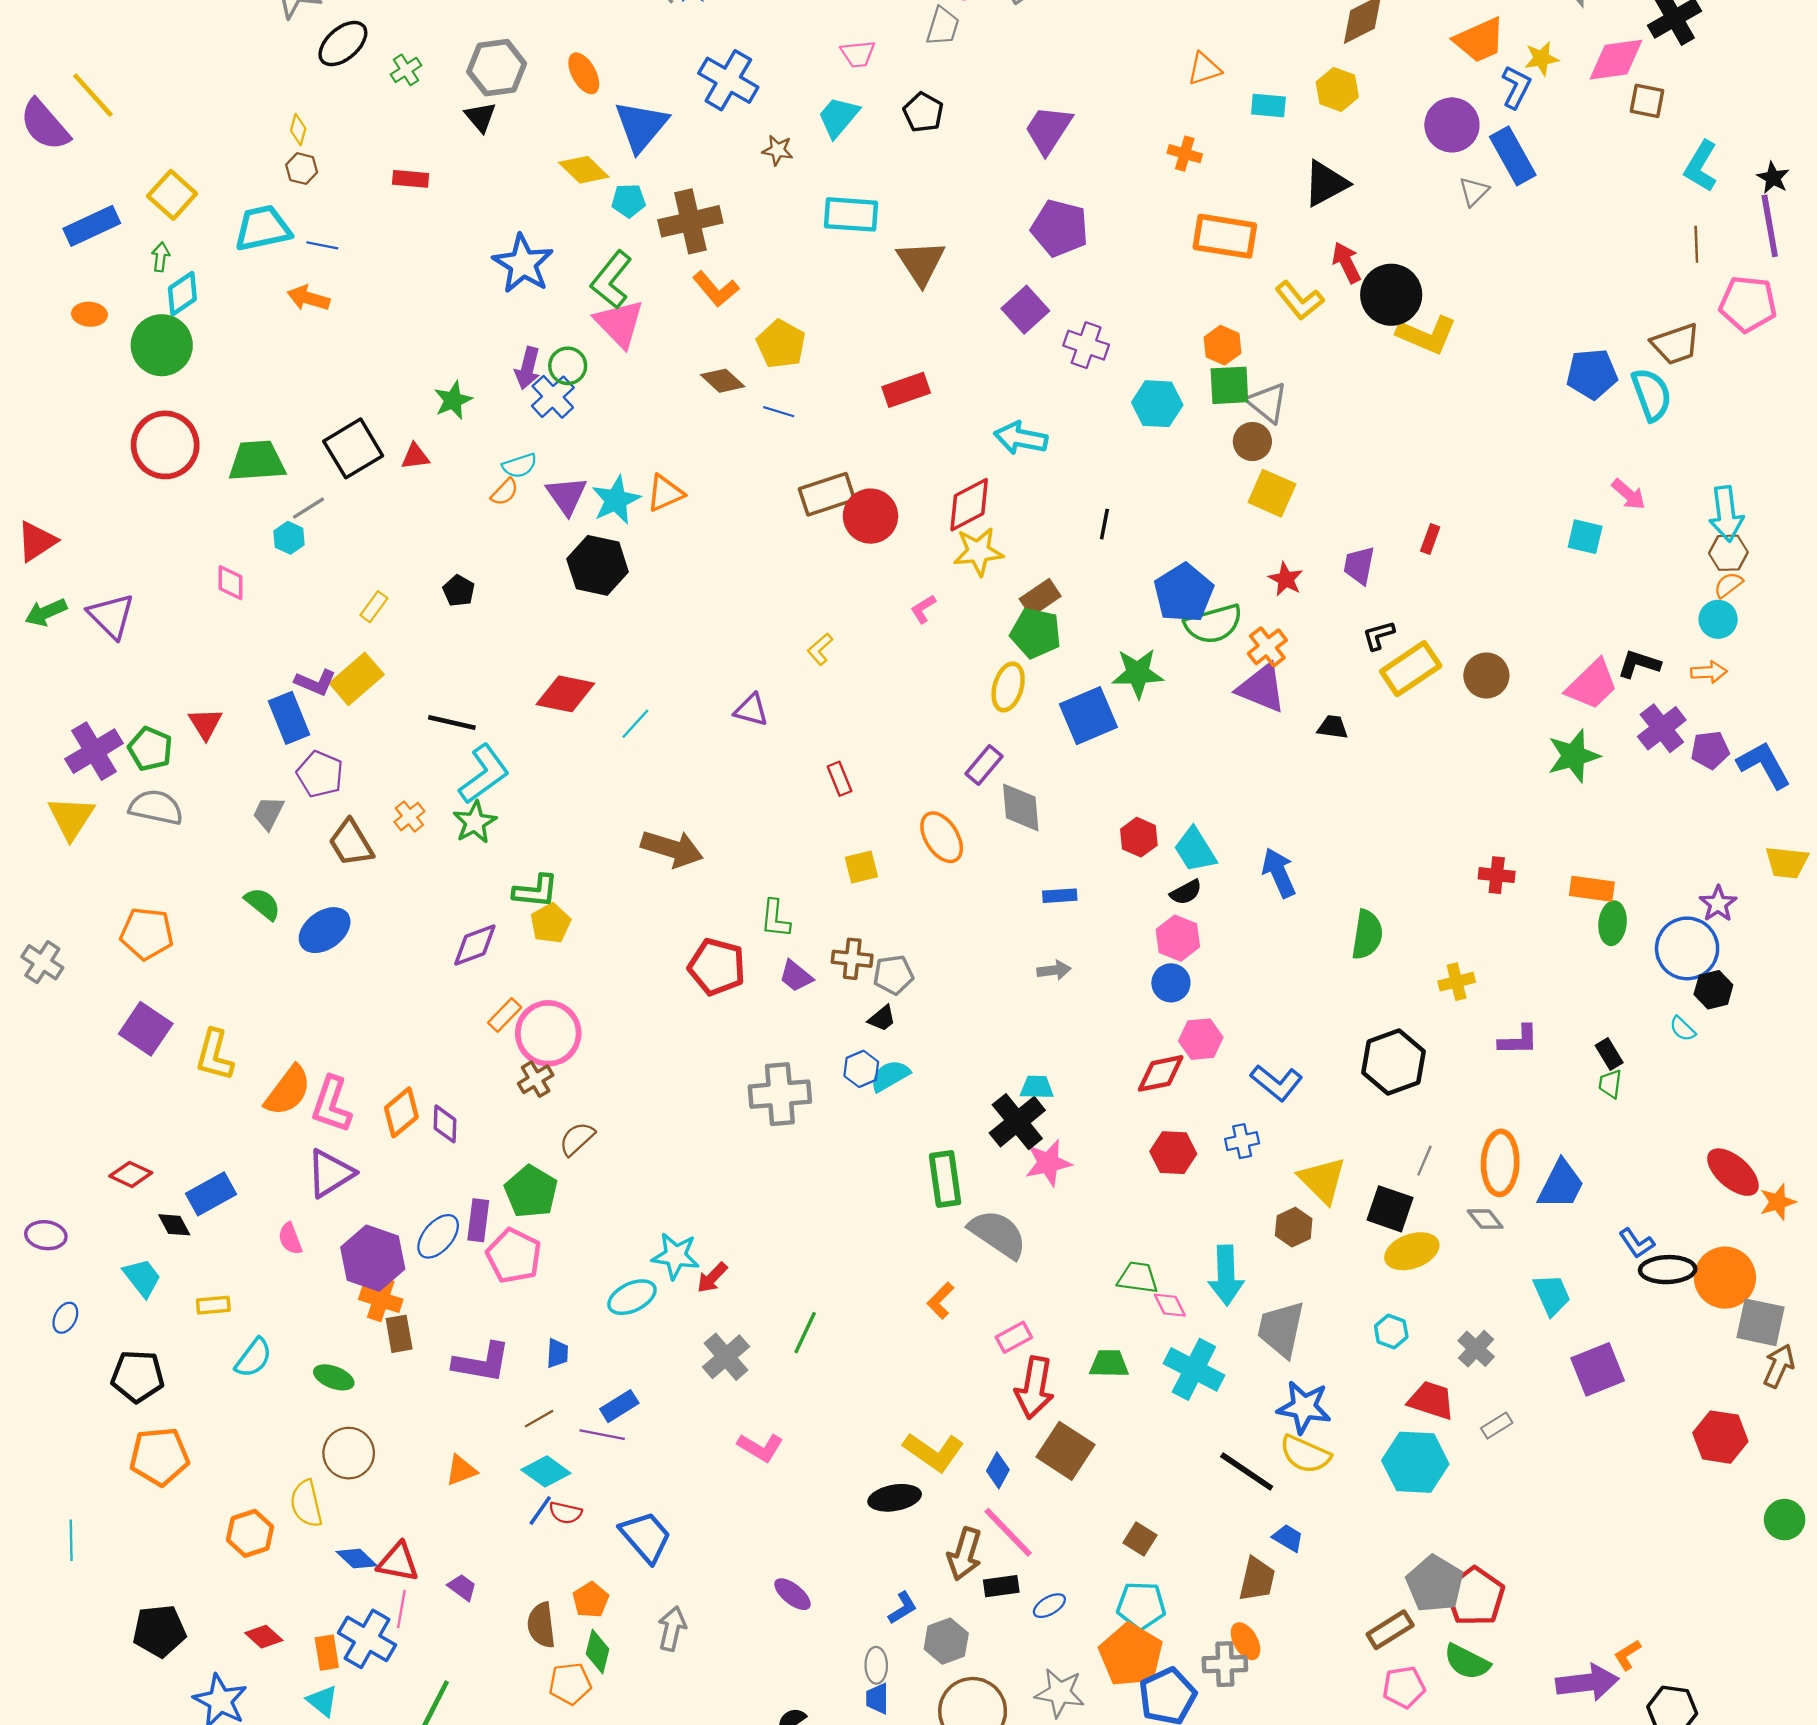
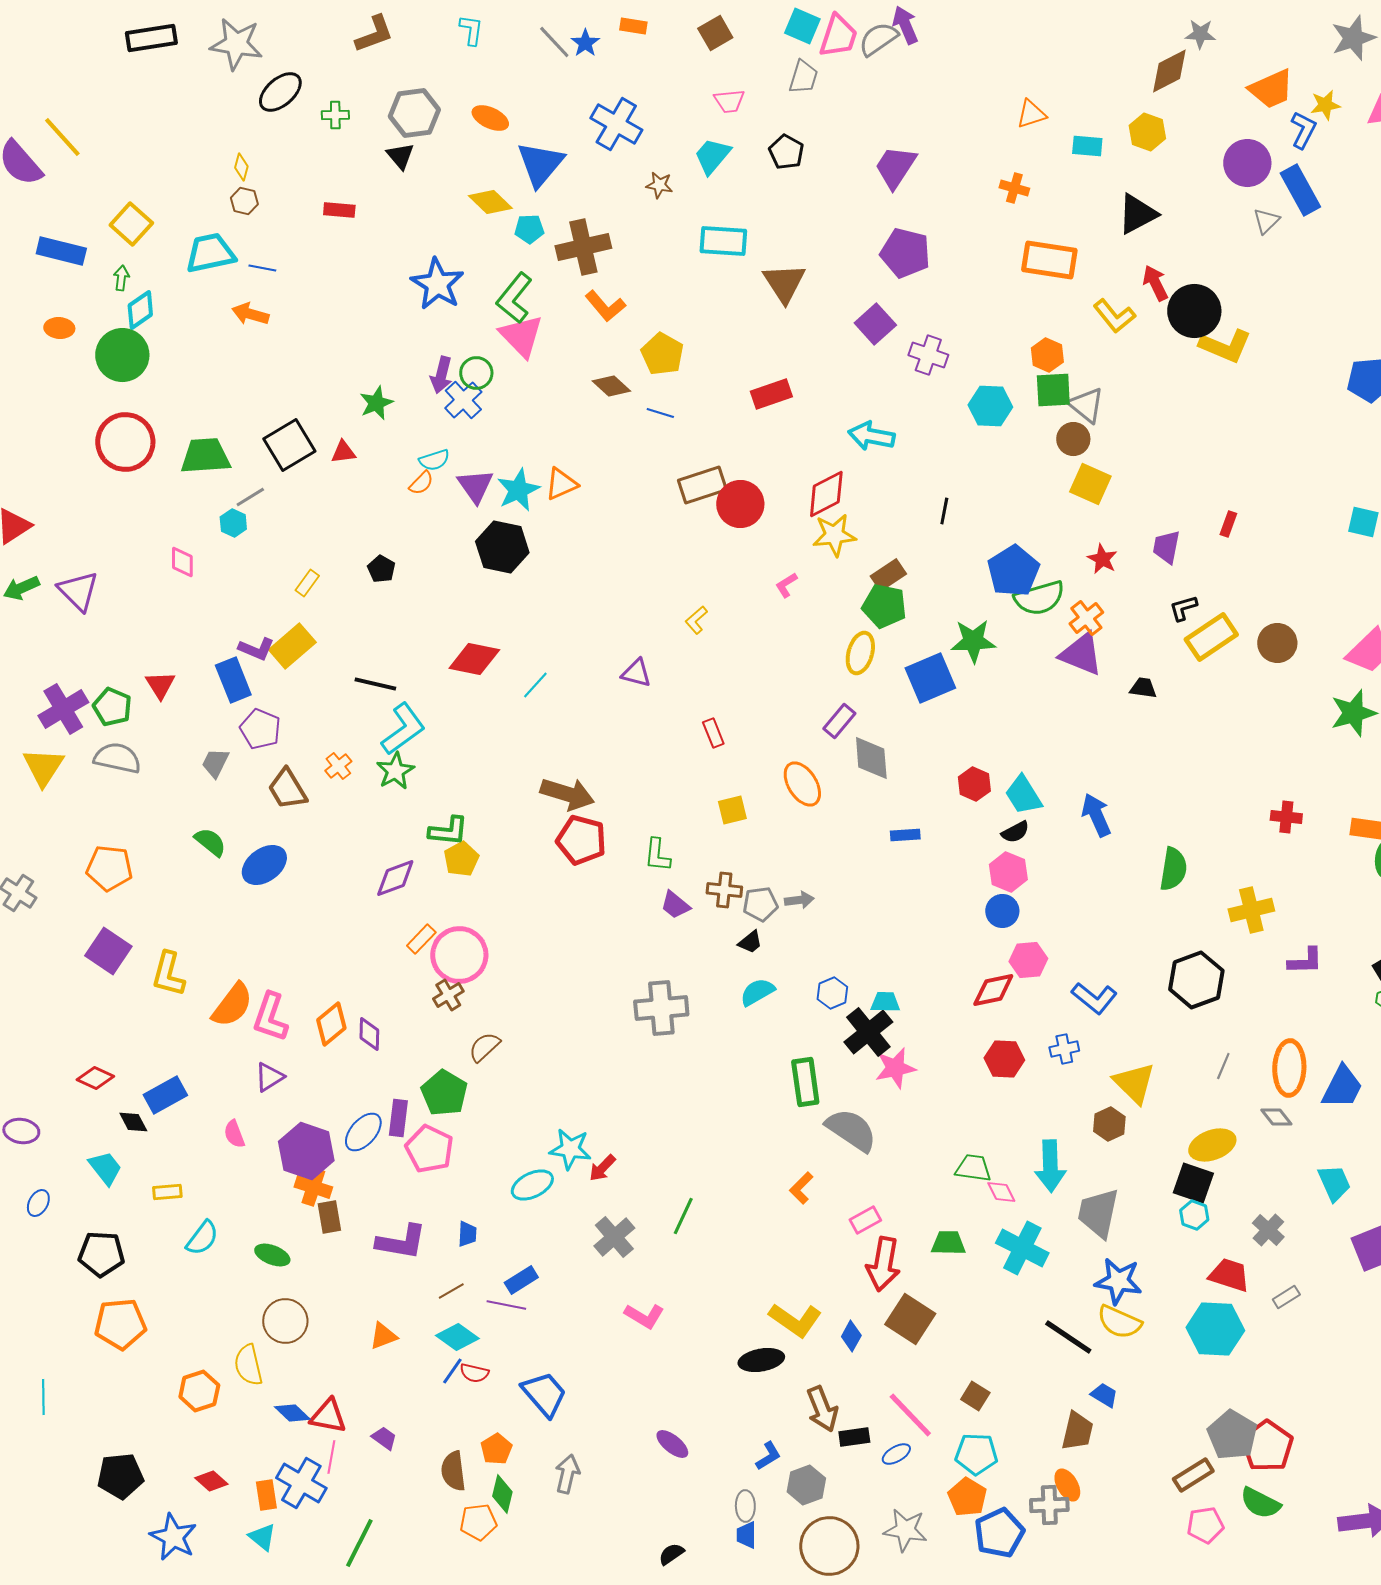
green cross: (406, 70) -> (335, 115), turned 32
orange ellipse: (584, 73) -> (490, 118), turned -36
blue rectangle: (92, 226) -> (61, 251), turned 39
red pentagon: (717, 967) -> (581, 840), moved
gray arrow: (1054, 970) -> (799, 900), moved
yellow cross: (1457, 982) -> (1251, 910), size x1.4
blue hexagon: (861, 1069) -> (832, 993), moved
purple triangle: (330, 1173) -> (269, 1077), size x0.7
black square: (1390, 1209) -> (1193, 1183), moved
pink line: (1008, 1532) -> (910, 1415), moved
brown arrow: (965, 1554) -> (822, 1409), turned -39
orange pentagon: (1131, 1655) -> (967, 1497), size x0.7

